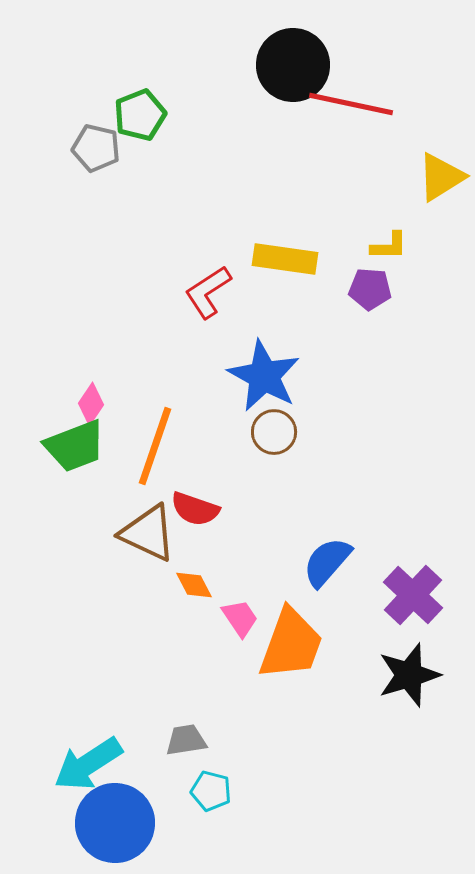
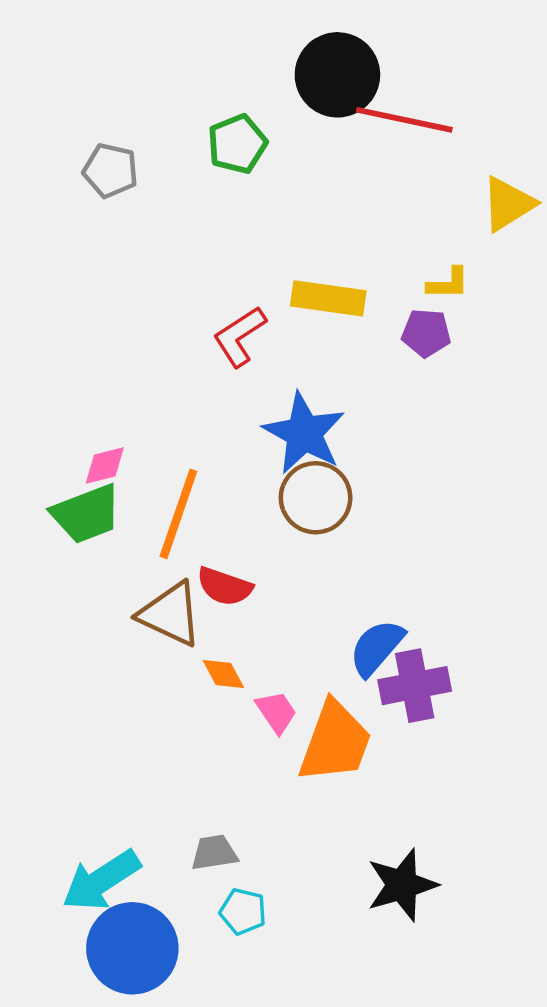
green pentagon: (140, 115) -> (237, 144), moved
pink diamond: (91, 404) -> (105, 465), turned 42
brown circle: (274, 432) -> (316, 498), size x1.4
purple cross: (413, 595) -> (415, 686), moved, turned 36
black star: (409, 675) -> (402, 885), moved

